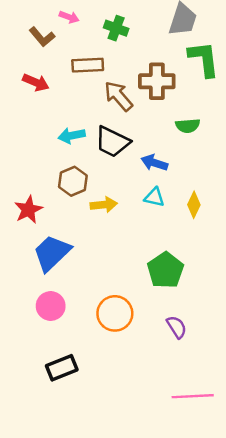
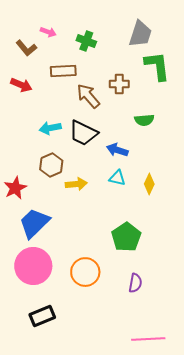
brown cross: (157, 81) -> (119, 84), size x0.7
pink circle: (51, 306) -> (33, 266), size x1.6
purple semicircle: (177, 327) -> (135, 283), turned 42

